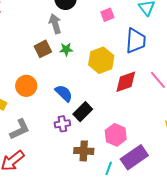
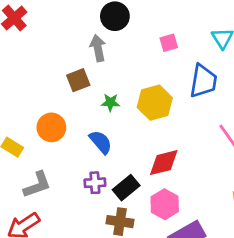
green star: (66, 49) -> (110, 102), moved
red diamond: (126, 82) -> (164, 163), moved
black rectangle: (83, 112) -> (126, 188), moved

